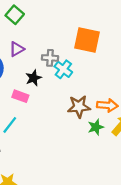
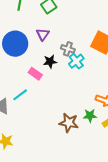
purple triangle: (17, 49) -> (43, 34), turned -40
brown star: (79, 107) -> (69, 123), moved

